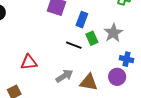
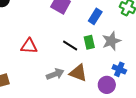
blue rectangle: (82, 20) -> (95, 16), moved
red triangle: (29, 62) -> (29, 46), moved
brown triangle: (89, 82) -> (78, 73), moved

